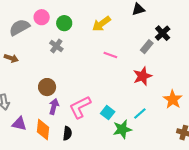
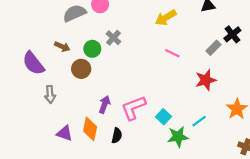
green circle: (64, 23) -> (92, 49), moved
brown circle: (47, 87) -> (81, 69), moved
purple triangle: (19, 124) -> (65, 133), moved

